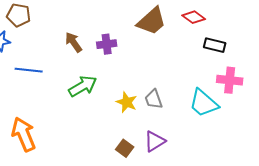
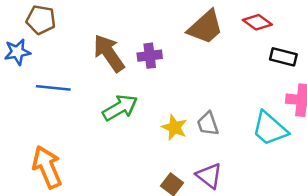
brown arrow: (74, 42) -> (109, 53), size x1.5
purple triangle: (155, 141) -> (209, 176), turned -50

